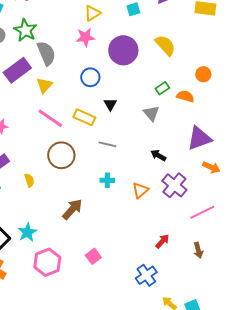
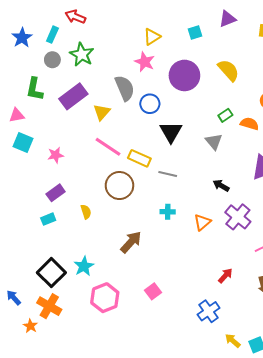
pink star: (85, 37) -> (145, 62), turned 30
gray semicircle: (46, 53) -> (125, 88), moved
black triangle: (110, 104) -> (171, 132), size x1.6
yellow rectangle: (84, 117) -> (139, 158), moved

